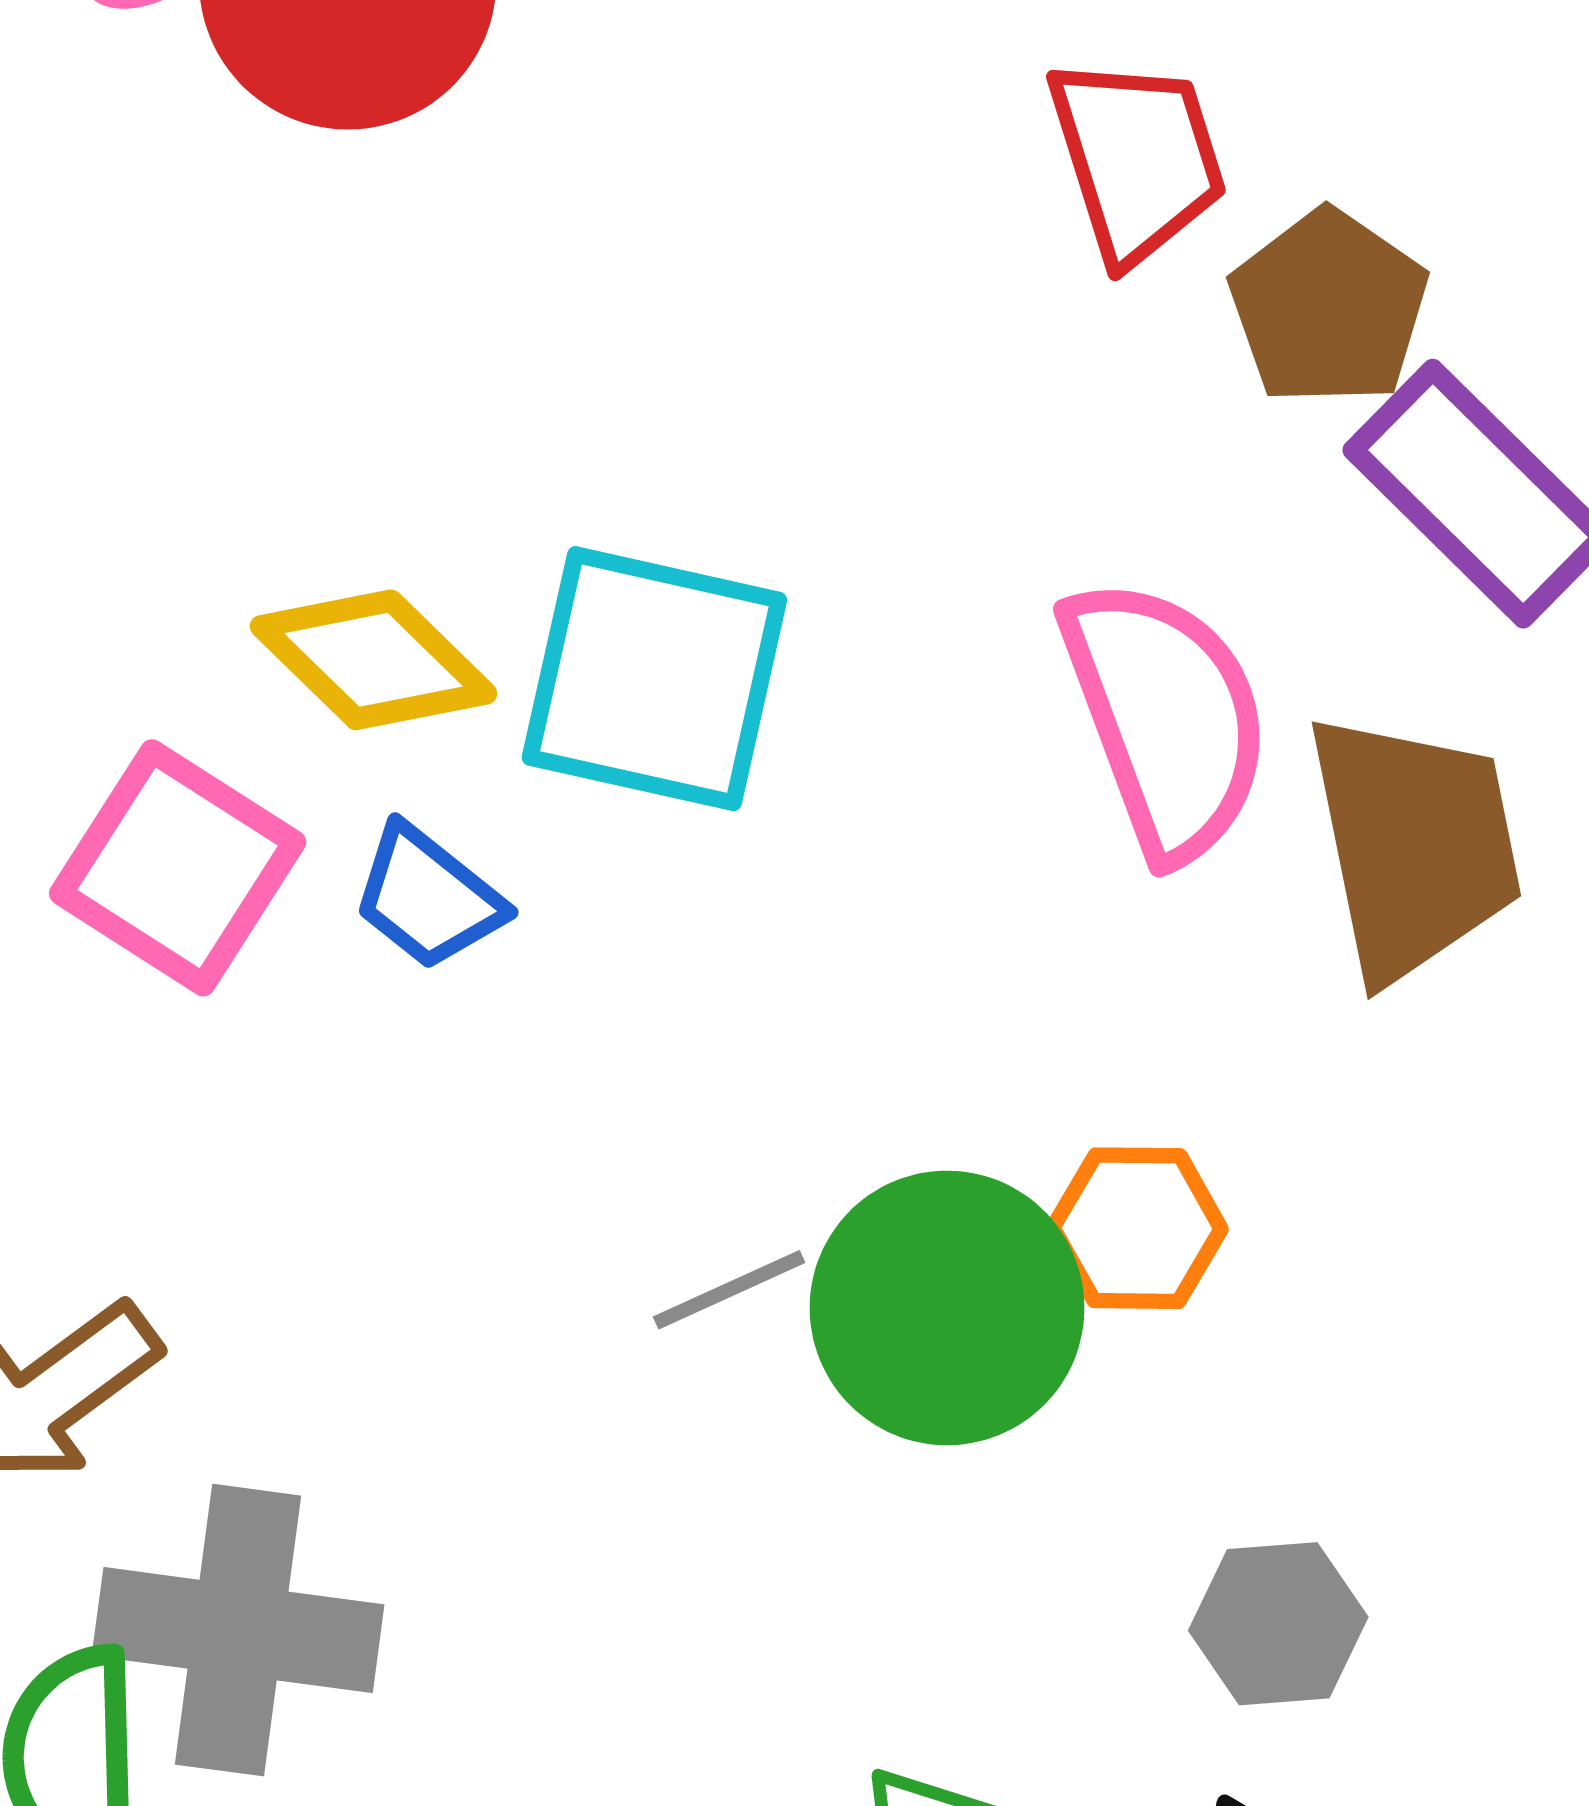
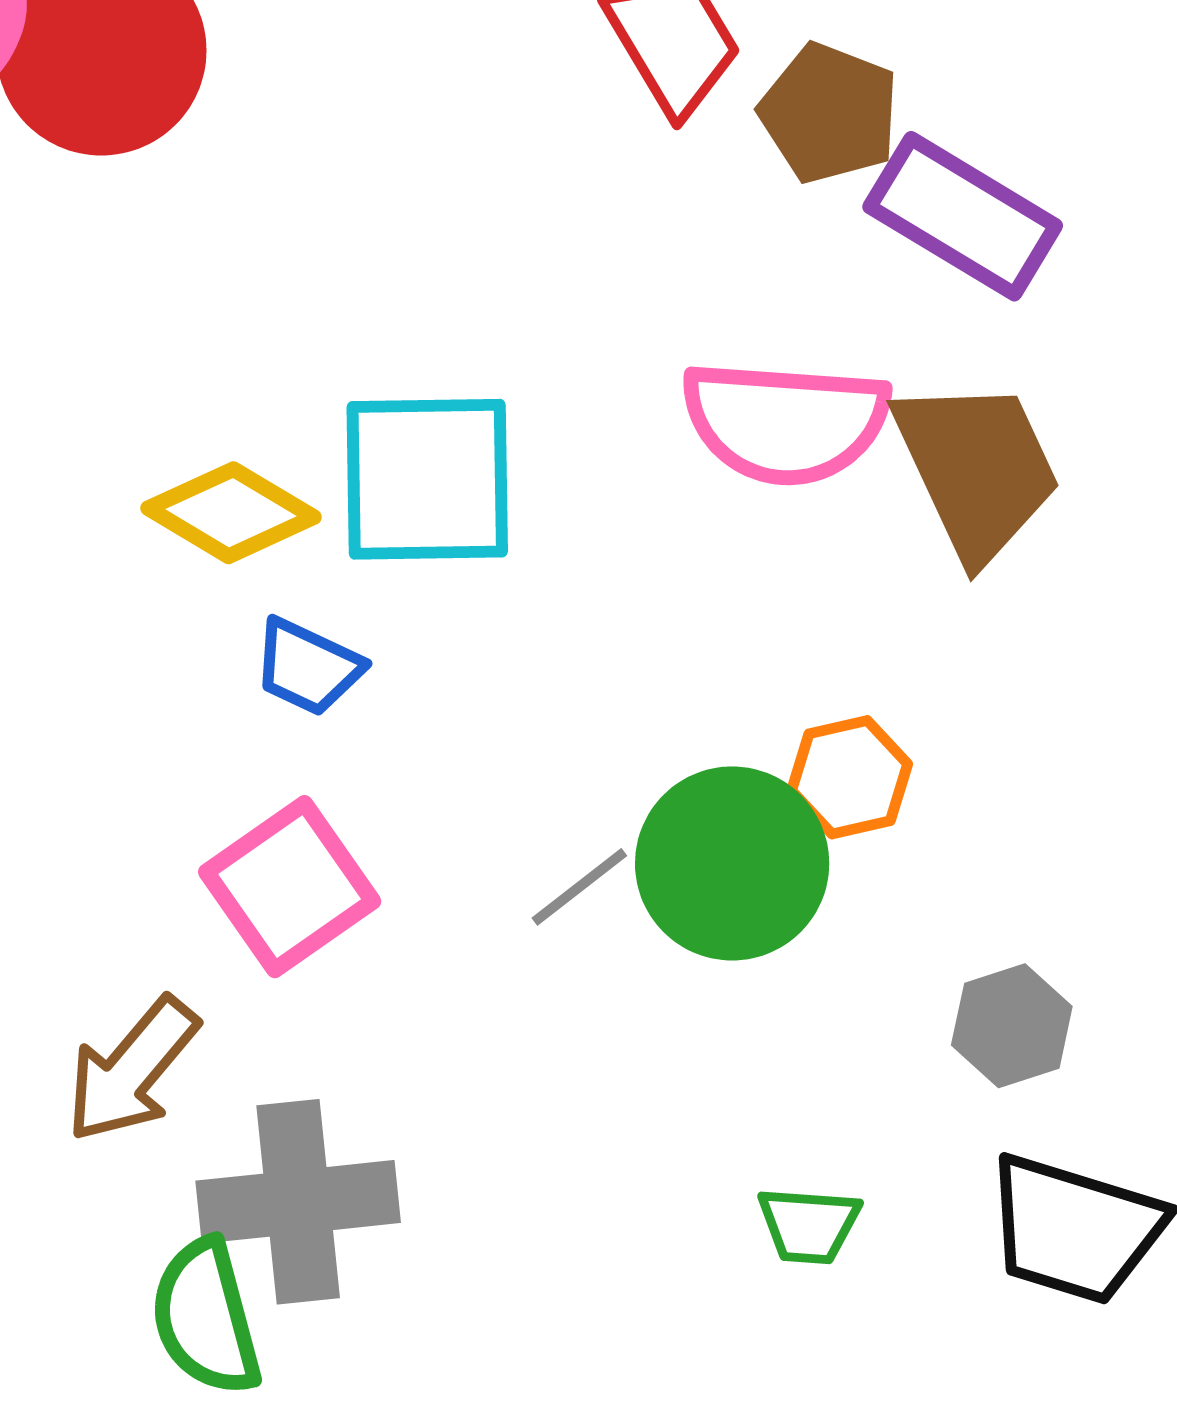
pink semicircle: (1166, 718) -> (785, 422), turned 128
pink square: (178, 868) -> (290, 887), moved, turned 36

